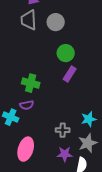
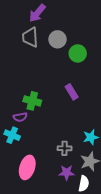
green circle: (66, 53) -> (78, 53), moved
purple rectangle: (70, 74) -> (72, 92), turned -63
purple semicircle: (27, 105) -> (20, 117), moved

